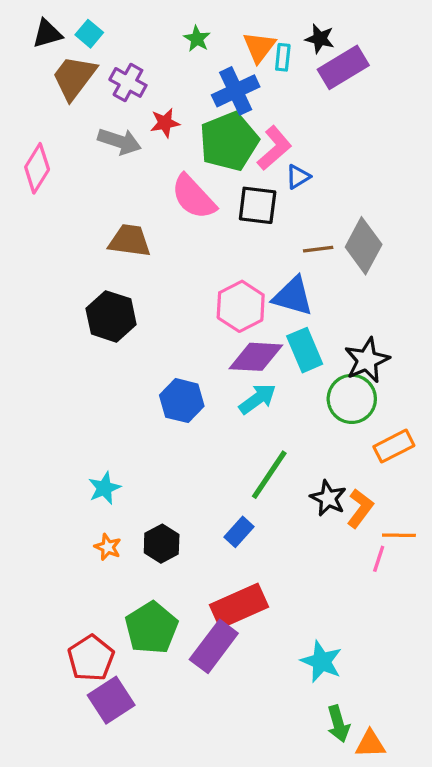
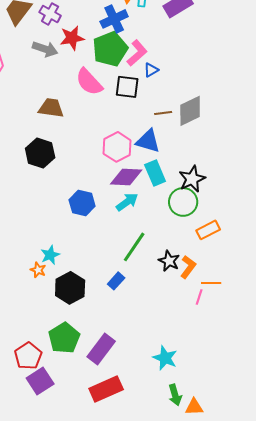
red star: (165, 123) -> (72, 38), size x1.4
gray diamond: (364, 246) -> (190, 111), turned 36
cyan star: (104, 488) -> (50, 255), moved
black hexagon: (162, 544) -> (70, 288), size x1.4
orange star: (108, 547) -> (38, 270), moved
red rectangle: (239, 606) -> (106, 389), moved

